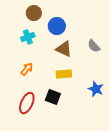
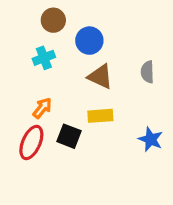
gray semicircle: (94, 46) -> (147, 72), turned 40
black square: (53, 97) -> (69, 136), moved
red ellipse: (27, 103) -> (31, 142), moved

